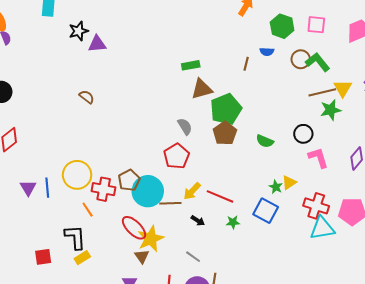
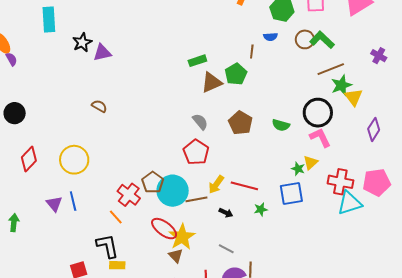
yellow triangle: (343, 88) -> (354, 97), moved
green pentagon: (226, 109) -> (236, 74), moved, size x0.7
black circle: (303, 134) -> (318, 113), size x1.5
pink L-shape: (318, 158) -> (320, 137), moved
yellow circle: (77, 175) -> (74, 160), moved
red cross: (104, 189) -> (129, 195), turned 35
blue square: (266, 211) -> (291, 193), turned -30
yellow rectangle: (82, 258) -> (117, 265), turned 42

